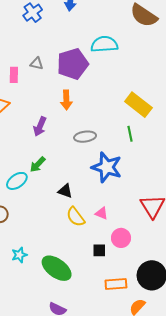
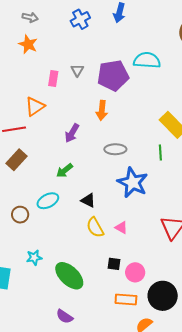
gray triangle: (37, 64) -> (77, 70), turned 40
cyan ellipse: (17, 181) -> (48, 201), moved
pink circle: (121, 238) -> (135, 272), moved

